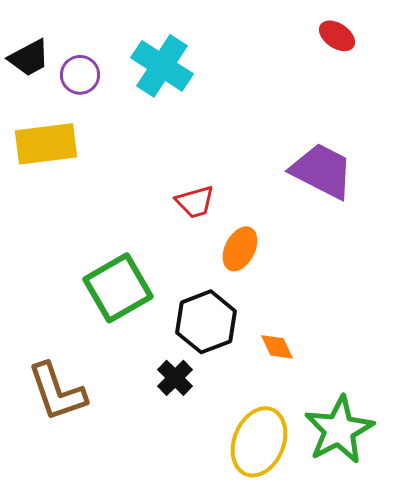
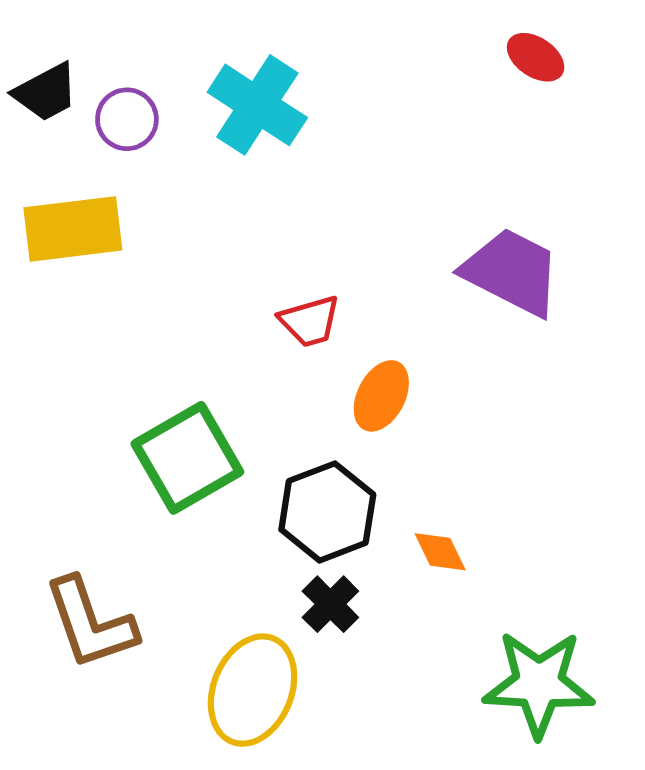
black cross: (175, 378) -> (330, 604), moved
green star: (339, 430) -> (539, 684), turned 30
yellow ellipse: (259, 442) -> (253, 690), moved

